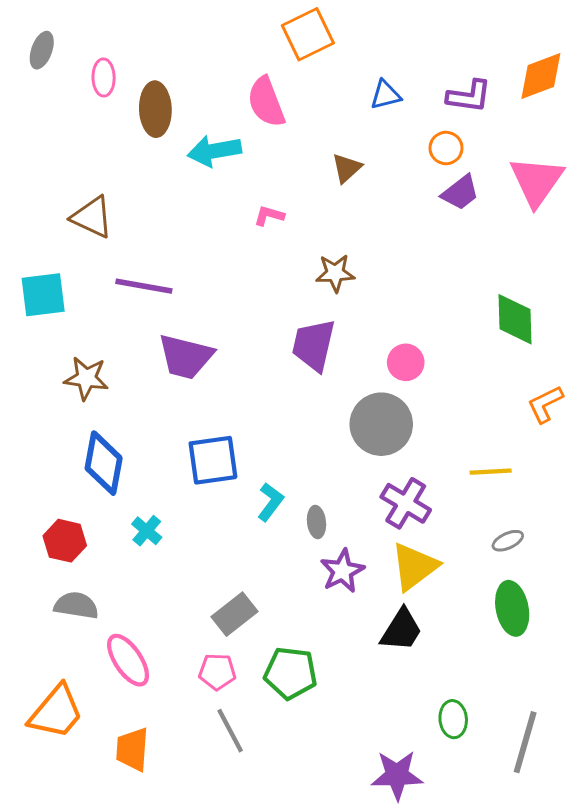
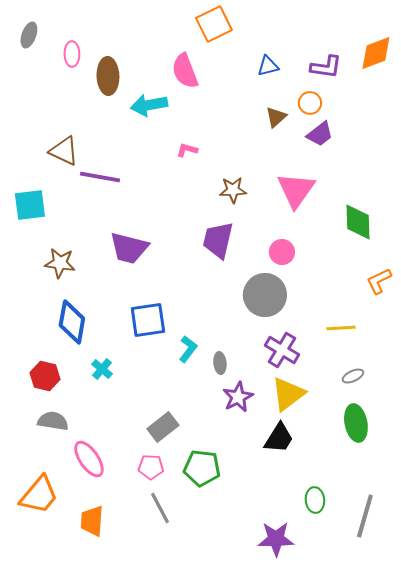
brown triangle: (347, 168) -> (276, 117), moved
pink triangle: (537, 181) -> (296, 190), moved
purple line: (144, 286) -> (100, 177), moved

